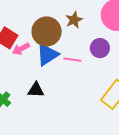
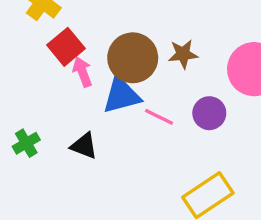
pink arrow: (21, 49) -> (82, 72), turned 78

